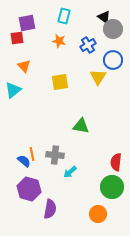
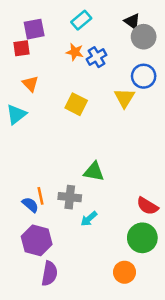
cyan rectangle: (64, 16) -> (81, 20), turned 35
blue cross: (88, 45) -> (97, 57), moved
yellow square: (60, 82) -> (76, 104), turned 36
green triangle: (81, 126) -> (94, 172), moved
red semicircle: (116, 162) -> (147, 206), turned -66
purple semicircle: (50, 209) -> (49, 273), moved

